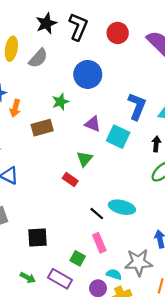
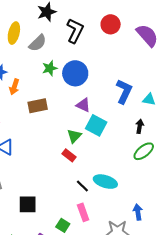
black L-shape: (78, 27) -> (75, 31), moved
blue circle: (88, 74) -> (75, 73), moved
green star: (60, 102) -> (50, 68), moved
cyan square: (118, 137) -> (96, 125), moved
red rectangle: (70, 180) -> (69, 155), moved

